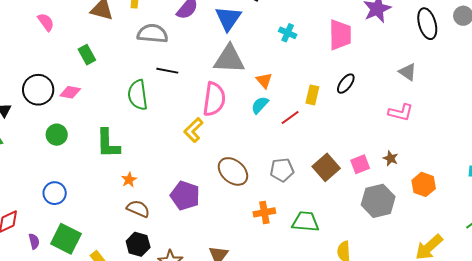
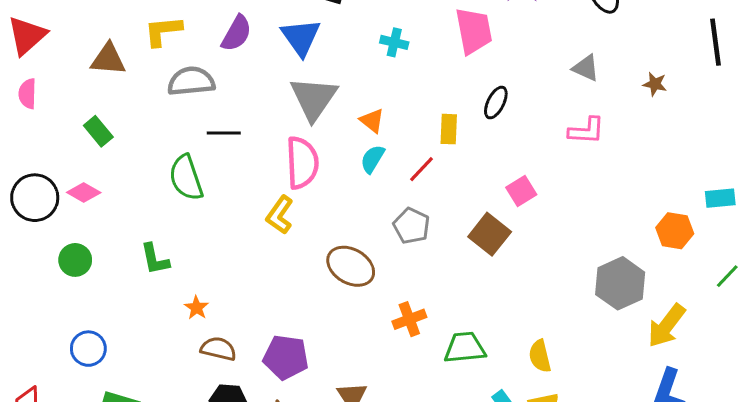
pink semicircle: (46, 22) -> (28, 94), turned -132
gray triangle: (229, 59) -> (314, 98), turned -48
pink diamond: (70, 92) -> (84, 193), turned 30
green L-shape: (108, 144) -> (155, 259), size x0.7
brown star: (391, 158) -> (655, 84), moved
pink square: (360, 164) -> (521, 191), moved
gray pentagon: (282, 170) -> (411, 226), moved, turned -30
orange hexagon: (424, 184) -> (675, 231), moved
purple pentagon: (185, 196) -> (286, 357), moved
gray hexagon: (378, 201) -> (620, 283), moved
green trapezoid: (305, 222) -> (465, 348), moved

